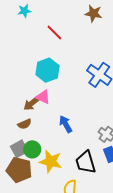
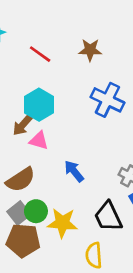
brown star: (93, 13) -> (90, 50), moved
brown arrow: (32, 103) -> (23, 125), moved
brown semicircle: (25, 124) -> (21, 180), size x1.6

